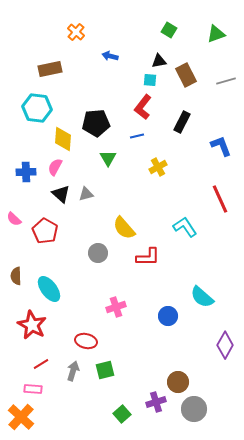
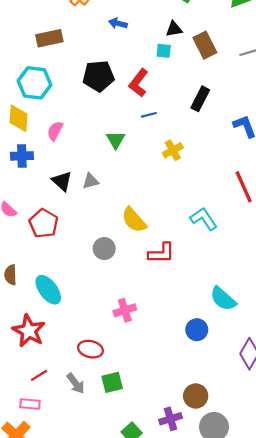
red L-shape: (143, 107) -> (139, 83), moved
black pentagon: (96, 123) -> (98, 76), moved
yellow diamond: (63, 139) -> (18, 118), moved
pink semicircle: (55, 167) -> (55, 131), moved
blue circle: (168, 316) -> (197, 330), moved
gray arrow: (73, 371) -> (76, 383), turned 126

